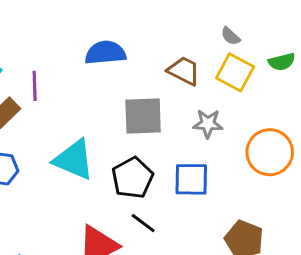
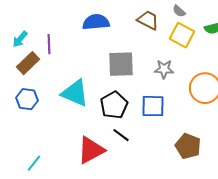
brown trapezoid: (184, 71) -> (148, 20), moved

